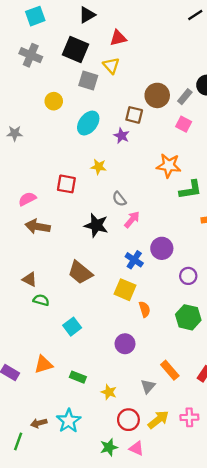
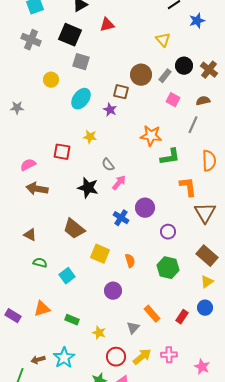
yellow triangle: (111, 66) -> (163, 40), moved
pink square: (184, 124) -> (173, 100), moved
yellow square: (125, 290) -> (100, 254), moved
green semicircle: (41, 300) -> (40, 263), moved

